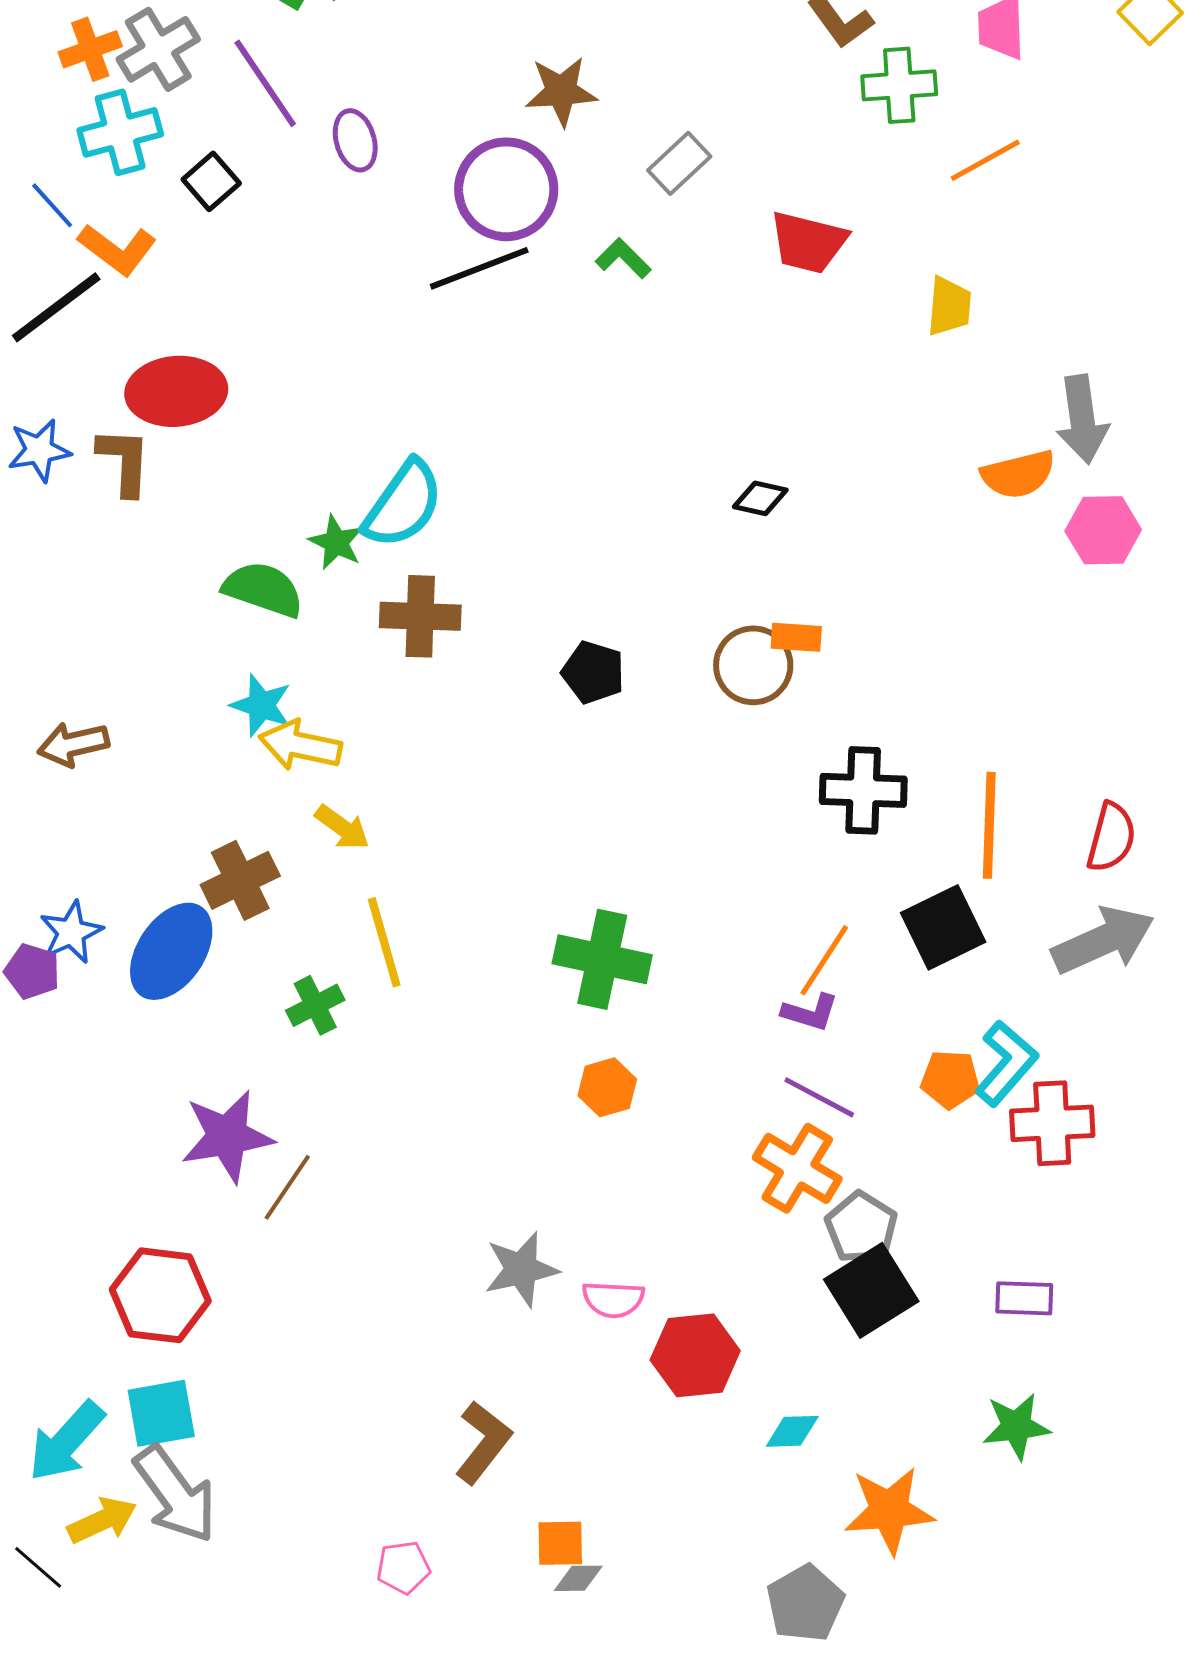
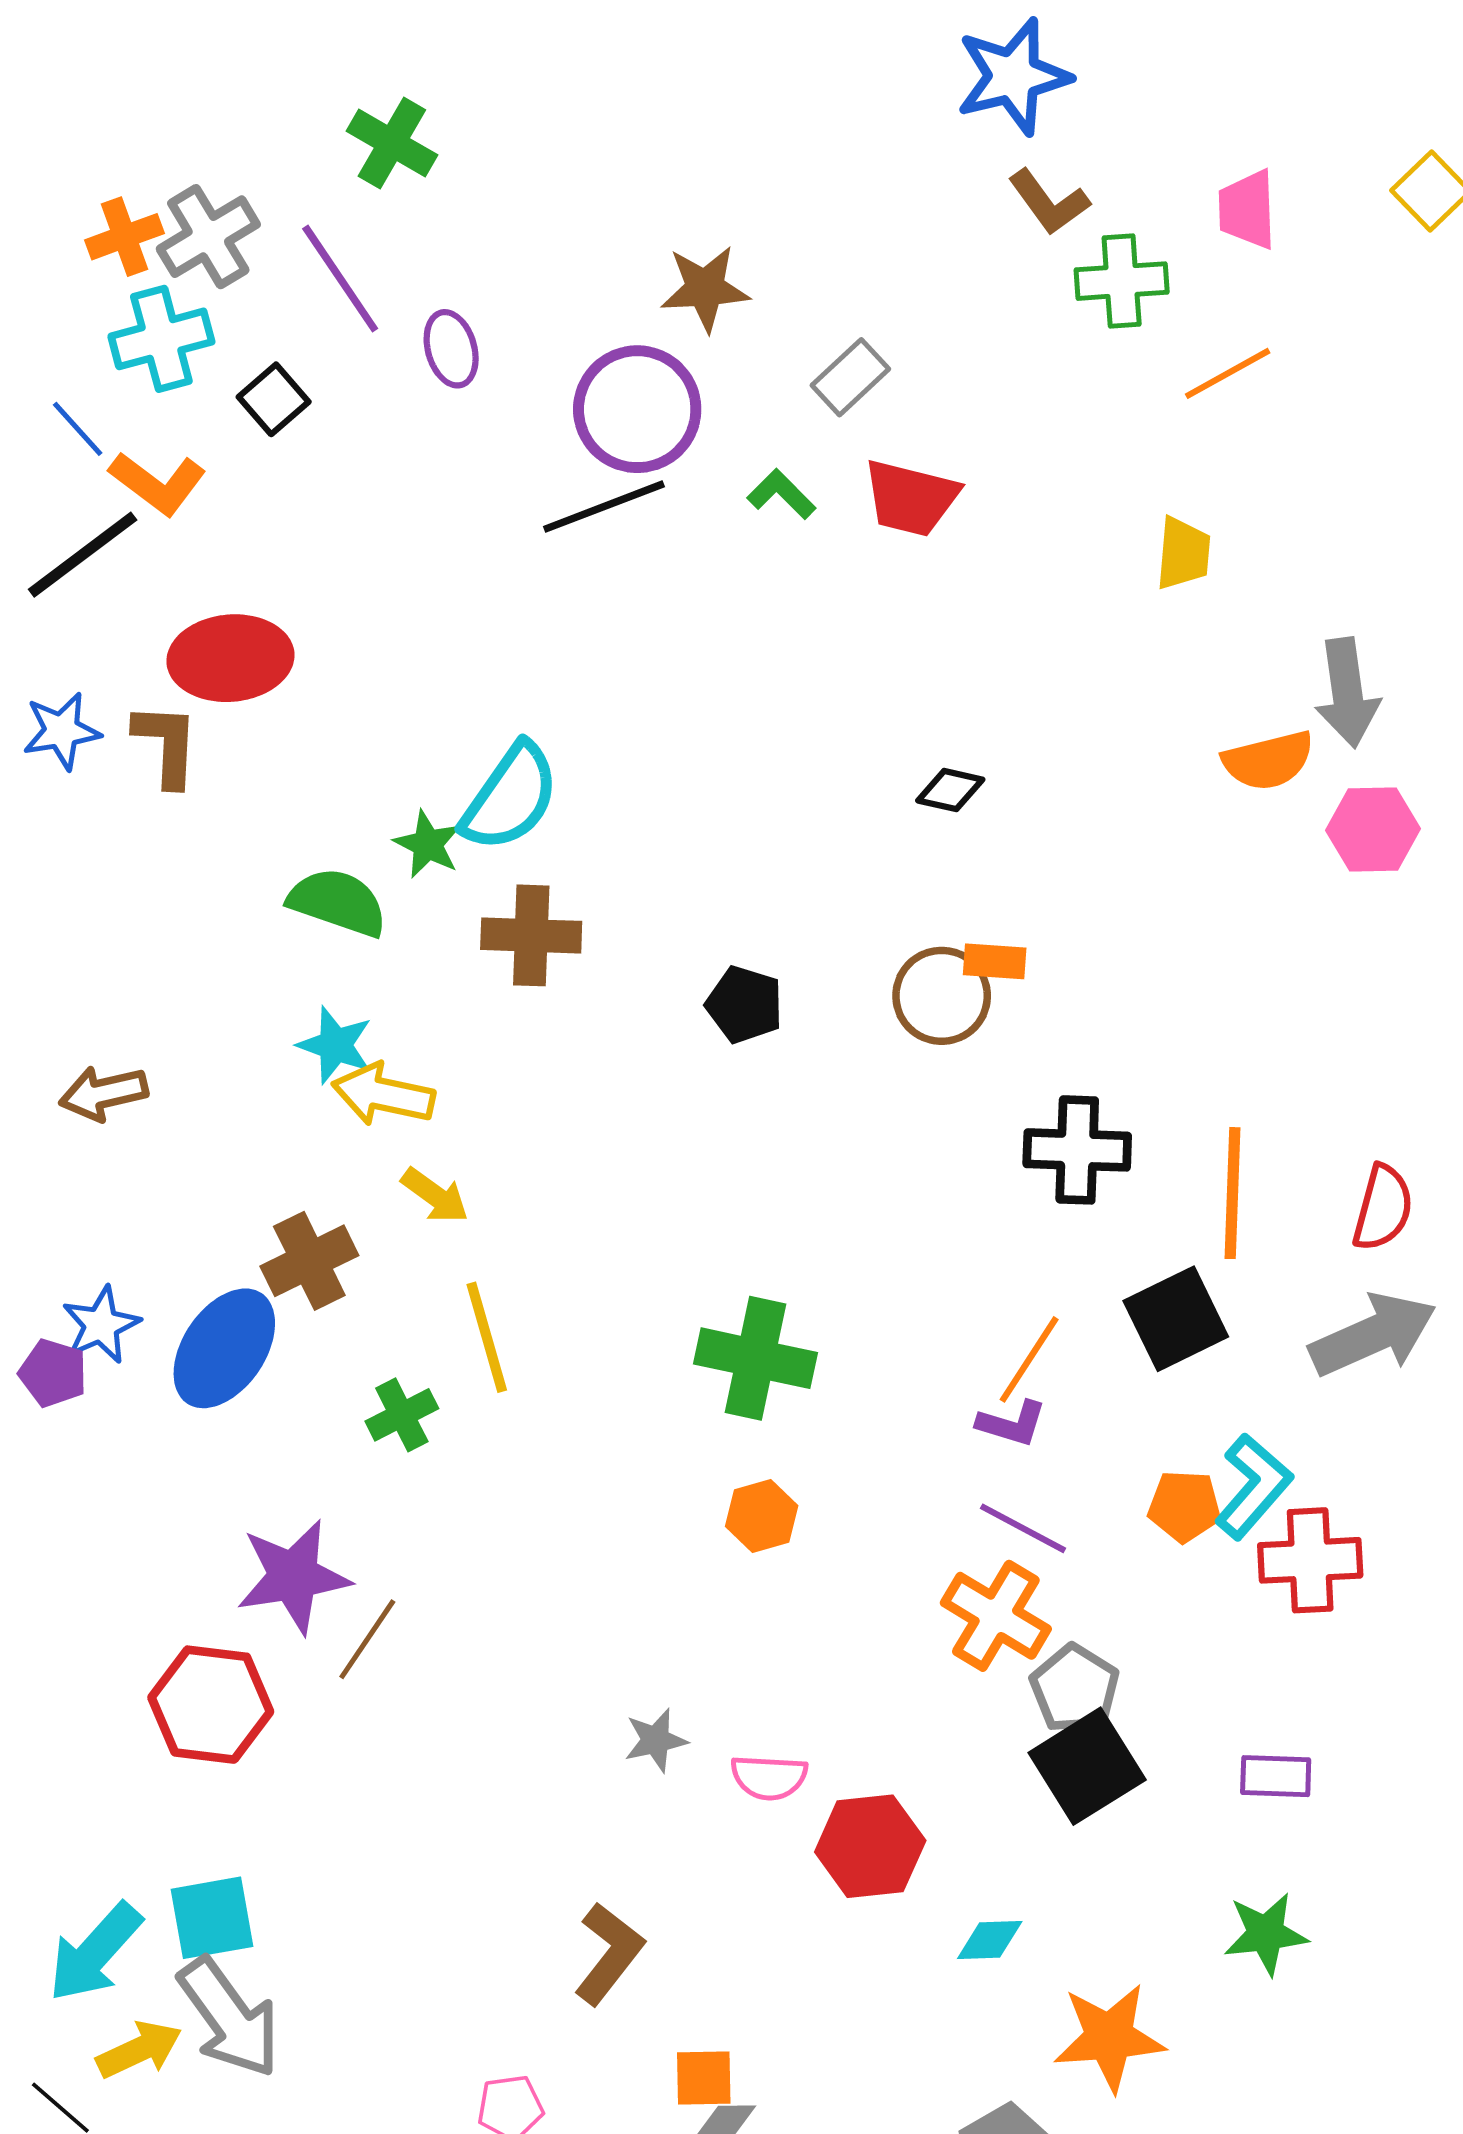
red trapezoid: (808, 242) -> (911, 498), moved
gray star: (521, 1269) -> (656, 1740), size x0.7
red hexagon: (160, 1295) -> (211, 1705), moved

